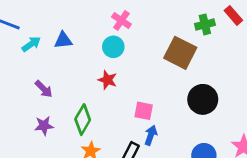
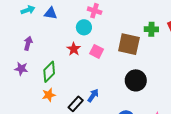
pink cross: (121, 21) -> (95, 11), turned -32
brown square: (180, 53) -> (129, 44), turned -30
purple arrow: (44, 89) -> (28, 43), turned -136
pink square: (144, 111) -> (97, 51), moved

